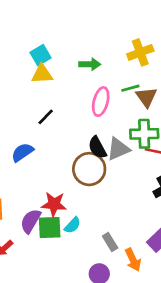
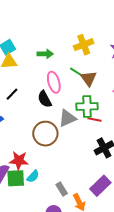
green line: (130, 88) -> (76, 72), turned 48
pink ellipse: (101, 102) -> (54, 82), turned -30
black semicircle: (97, 148) -> (45, 99), moved

